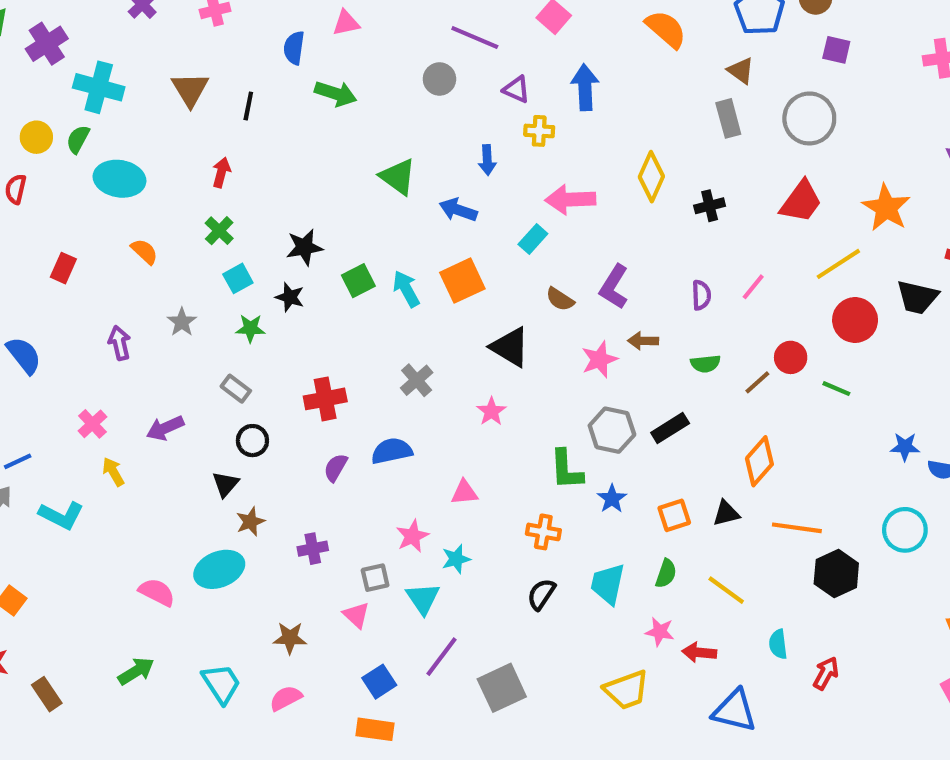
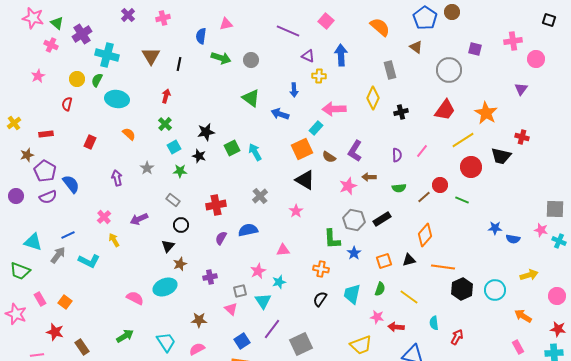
purple square: (836, 50) -> (475, 49), moved
gray circle: (439, 79) -> (251, 60), moved
gray rectangle: (728, 118) -> (390, 70), moved
orange square: (462, 281) -> (302, 149), moved
cyan circle: (905, 530) -> (495, 290), moved

